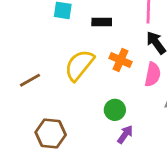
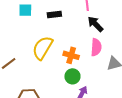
orange cross: (121, 60) -> (71, 55), moved

